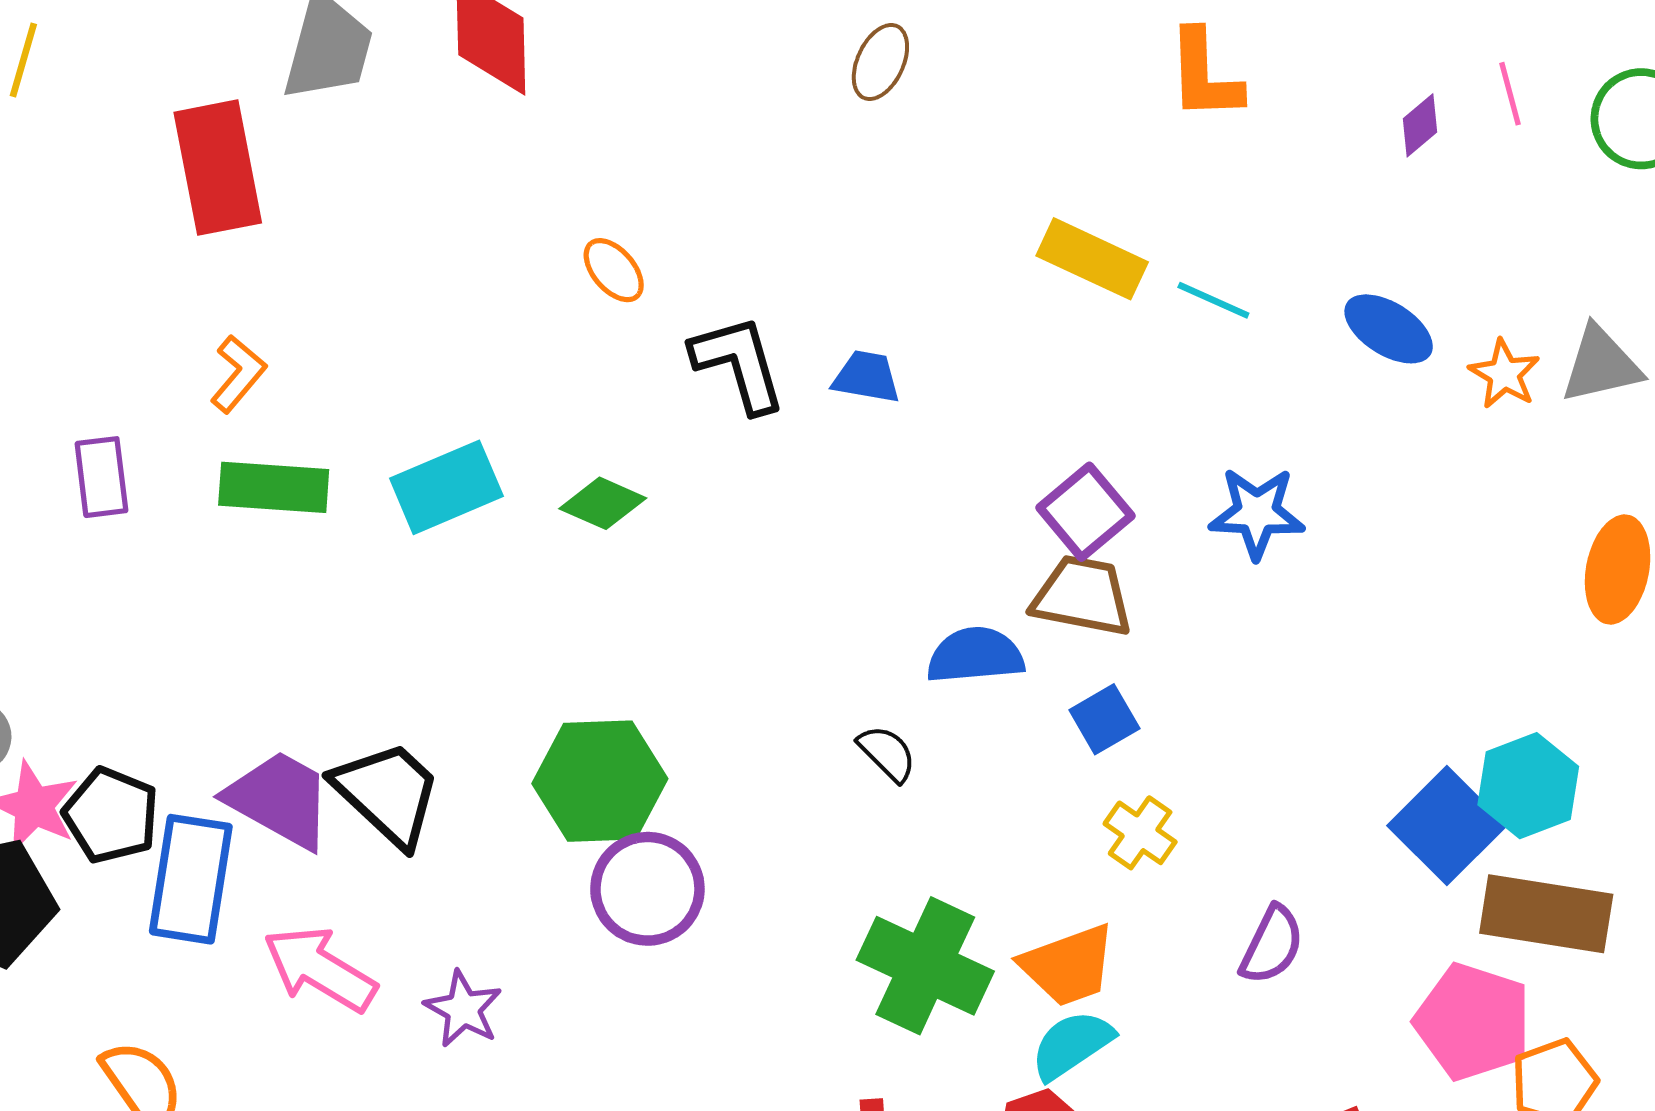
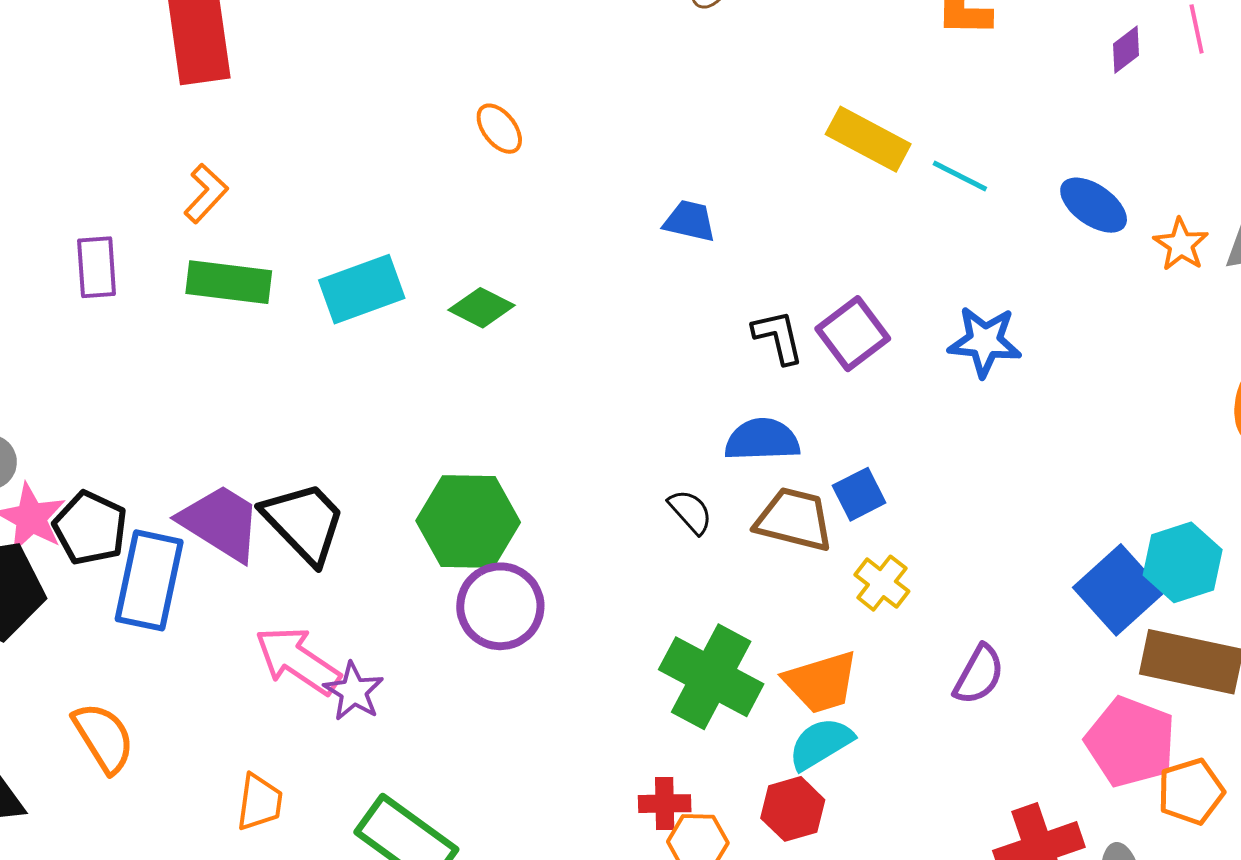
black L-shape: (739, 364) -> (778, 337), moved, size x0.7
brown trapezoid: (1082, 596) -> (794, 520), moved
pink arrow: (320, 969) -> (298, 660), moved

